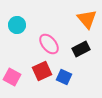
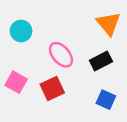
pink square: (12, 77) -> (16, 82), moved
blue square: (64, 77) -> (106, 100), moved

